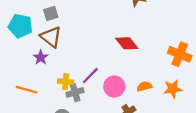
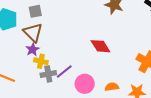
purple star: (41, 57) -> (33, 49), moved
yellow cross: (66, 82) -> (41, 61), moved
gray cross: (75, 92) -> (48, 74), moved

